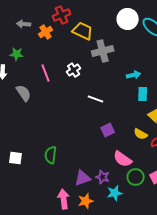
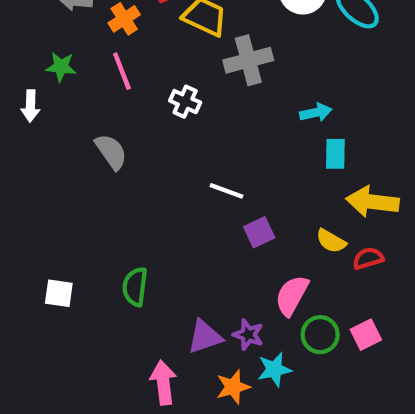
white cross: (74, 70) -> (185, 102), turned -32
pink line: (46, 73) -> (122, 71), moved
gray semicircle: (24, 93) -> (111, 152), moved
white line: (96, 99) -> (226, 191), moved
pink semicircle: (123, 159) -> (292, 295), turned 84
orange star: (86, 201) -> (233, 387), moved

